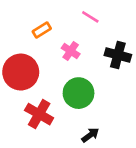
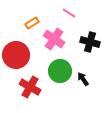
pink cross: (71, 51) -> (54, 39), size x1.5
black arrow: (90, 135) -> (83, 79), moved, turned -88

